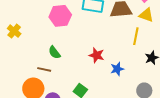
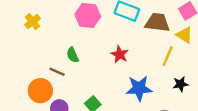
red star: (96, 55) -> (120, 54), moved
blue star: (117, 69) -> (139, 88), size x1.6

